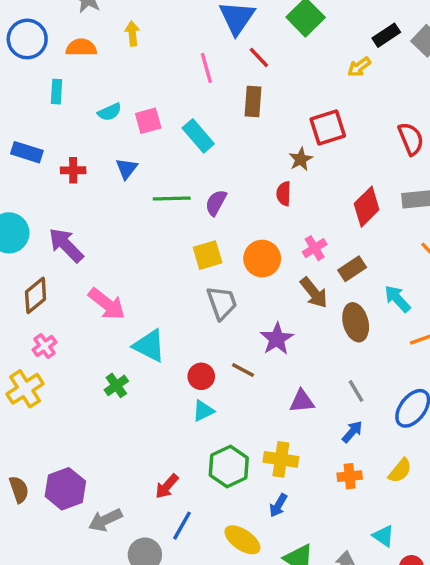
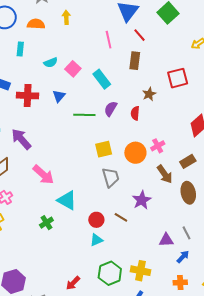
pink square: (148, 121) -> (73, 69), turned -35
brown star: (301, 159) -> (149, 94), moved
red cross: (73, 170) -> (28, 96), size x1.5
red semicircle: (284, 194) -> (135, 113), moved
purple semicircle: (216, 203) -> (111, 109), moved
pink cross: (315, 248) -> (158, 146), moved
purple triangle: (302, 401) -> (166, 240), moved

